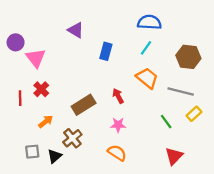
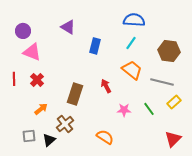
purple circle: (16, 42) -> (23, 31), moved
pink triangle: (36, 58) -> (32, 52), turned -30
red line: (20, 98) -> (14, 79), moved
brown rectangle: (84, 105) -> (75, 94), turned -40
pink star: (118, 125) -> (124, 110), moved
red triangle: (174, 156) -> (173, 139), moved

